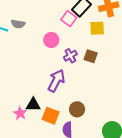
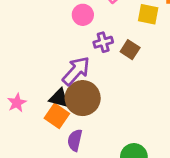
black triangle: (33, 105) -> (59, 98), moved
brown circle: (77, 109) -> (83, 98), moved, size x1.6

